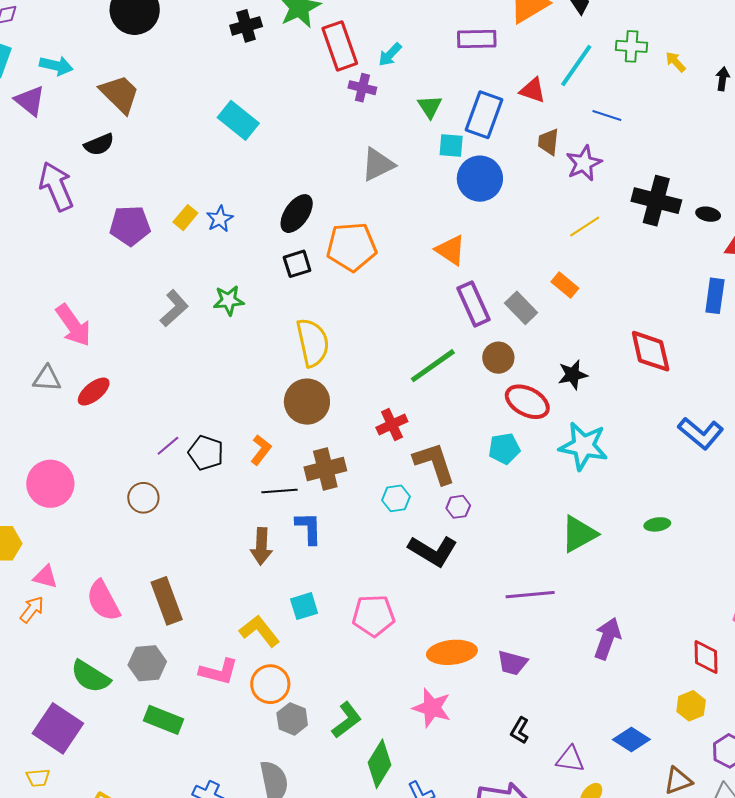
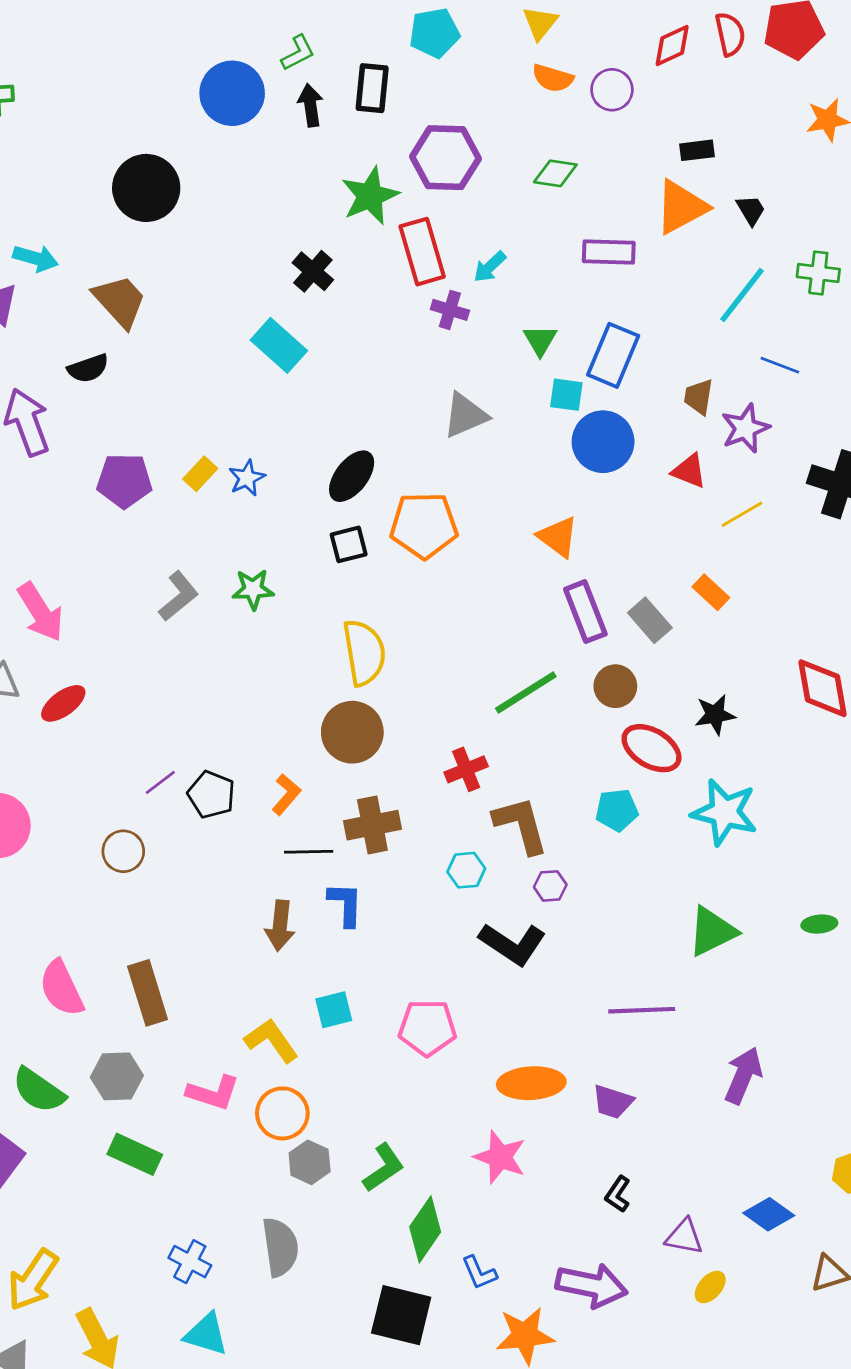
black cross: (246, 26) -> (313, 271), moved, turned -36
red triangle: (533, 90) -> (689, 471), moved

